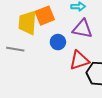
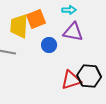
red triangle: (79, 60) -> (71, 80), moved

